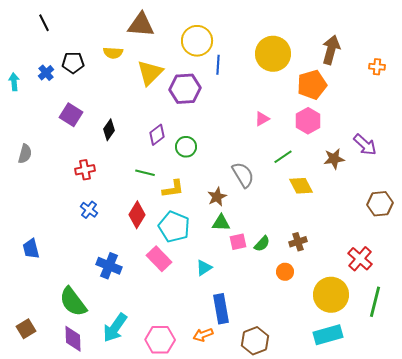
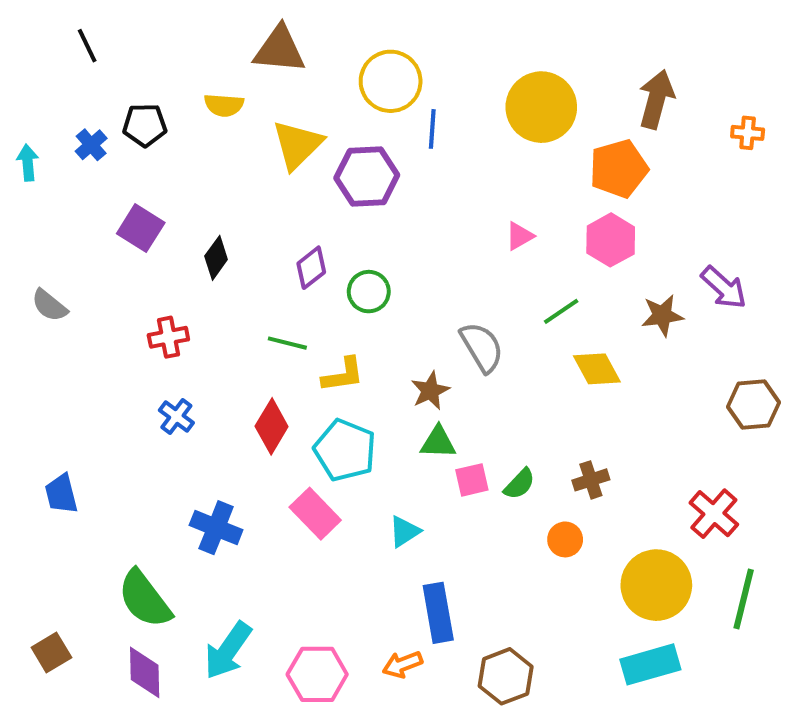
gray semicircle: (25, 154) -> (49, 305), turned 114

